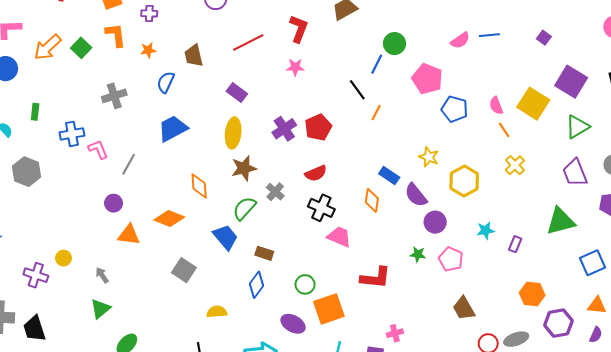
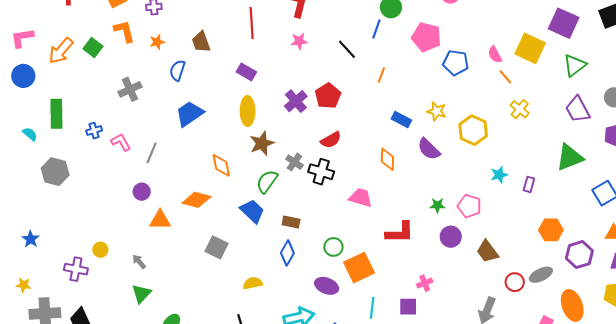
red line: (248, 42) -> (252, 23), turned -60
black line: (357, 90) -> (347, 49), moved
green rectangle: (35, 112) -> (56, 114), size x1.8
blue cross: (72, 134) -> (94, 131), size x0.7
blue rectangle: (389, 175) -> (401, 119), moved
black cross: (321, 208) -> (321, 172), moved
purple circle: (435, 222) -> (451, 237), moved

